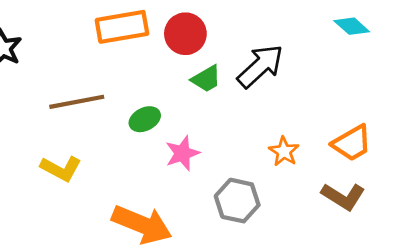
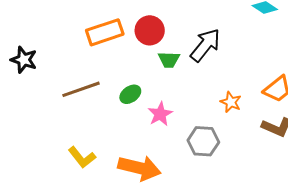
green trapezoid: (206, 79) -> (169, 60), turned 40
yellow L-shape: (61, 169) -> (82, 157), moved, turned 32

